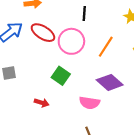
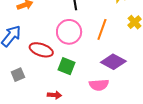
red ellipse: (43, 33) -> (41, 50), moved

